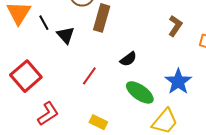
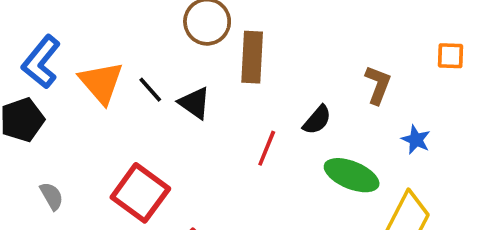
brown L-shape: (175, 26) -> (378, 85), moved
red line: (89, 76) -> (267, 148), moved
blue star: (178, 82) -> (416, 140), size x0.6

